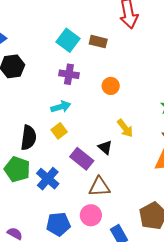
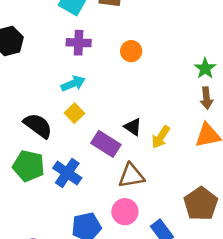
yellow arrow: (125, 128) -> (161, 137), moved, turned 78
black semicircle: (28, 138) -> (38, 126), turned -55

